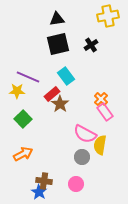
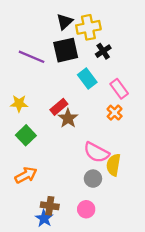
yellow cross: (108, 16) -> (88, 27), moved
black triangle: (57, 19) -> (65, 22), turned -35
cyan rectangle: (66, 76) -> (87, 78), moved
purple line: (28, 77) -> (32, 57), moved
pink rectangle: (105, 112) -> (119, 89), moved

